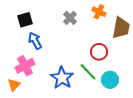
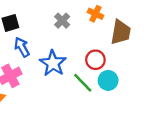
blue star: (62, 78) -> (53, 63), moved
cyan circle: (110, 80) -> (108, 80), moved

